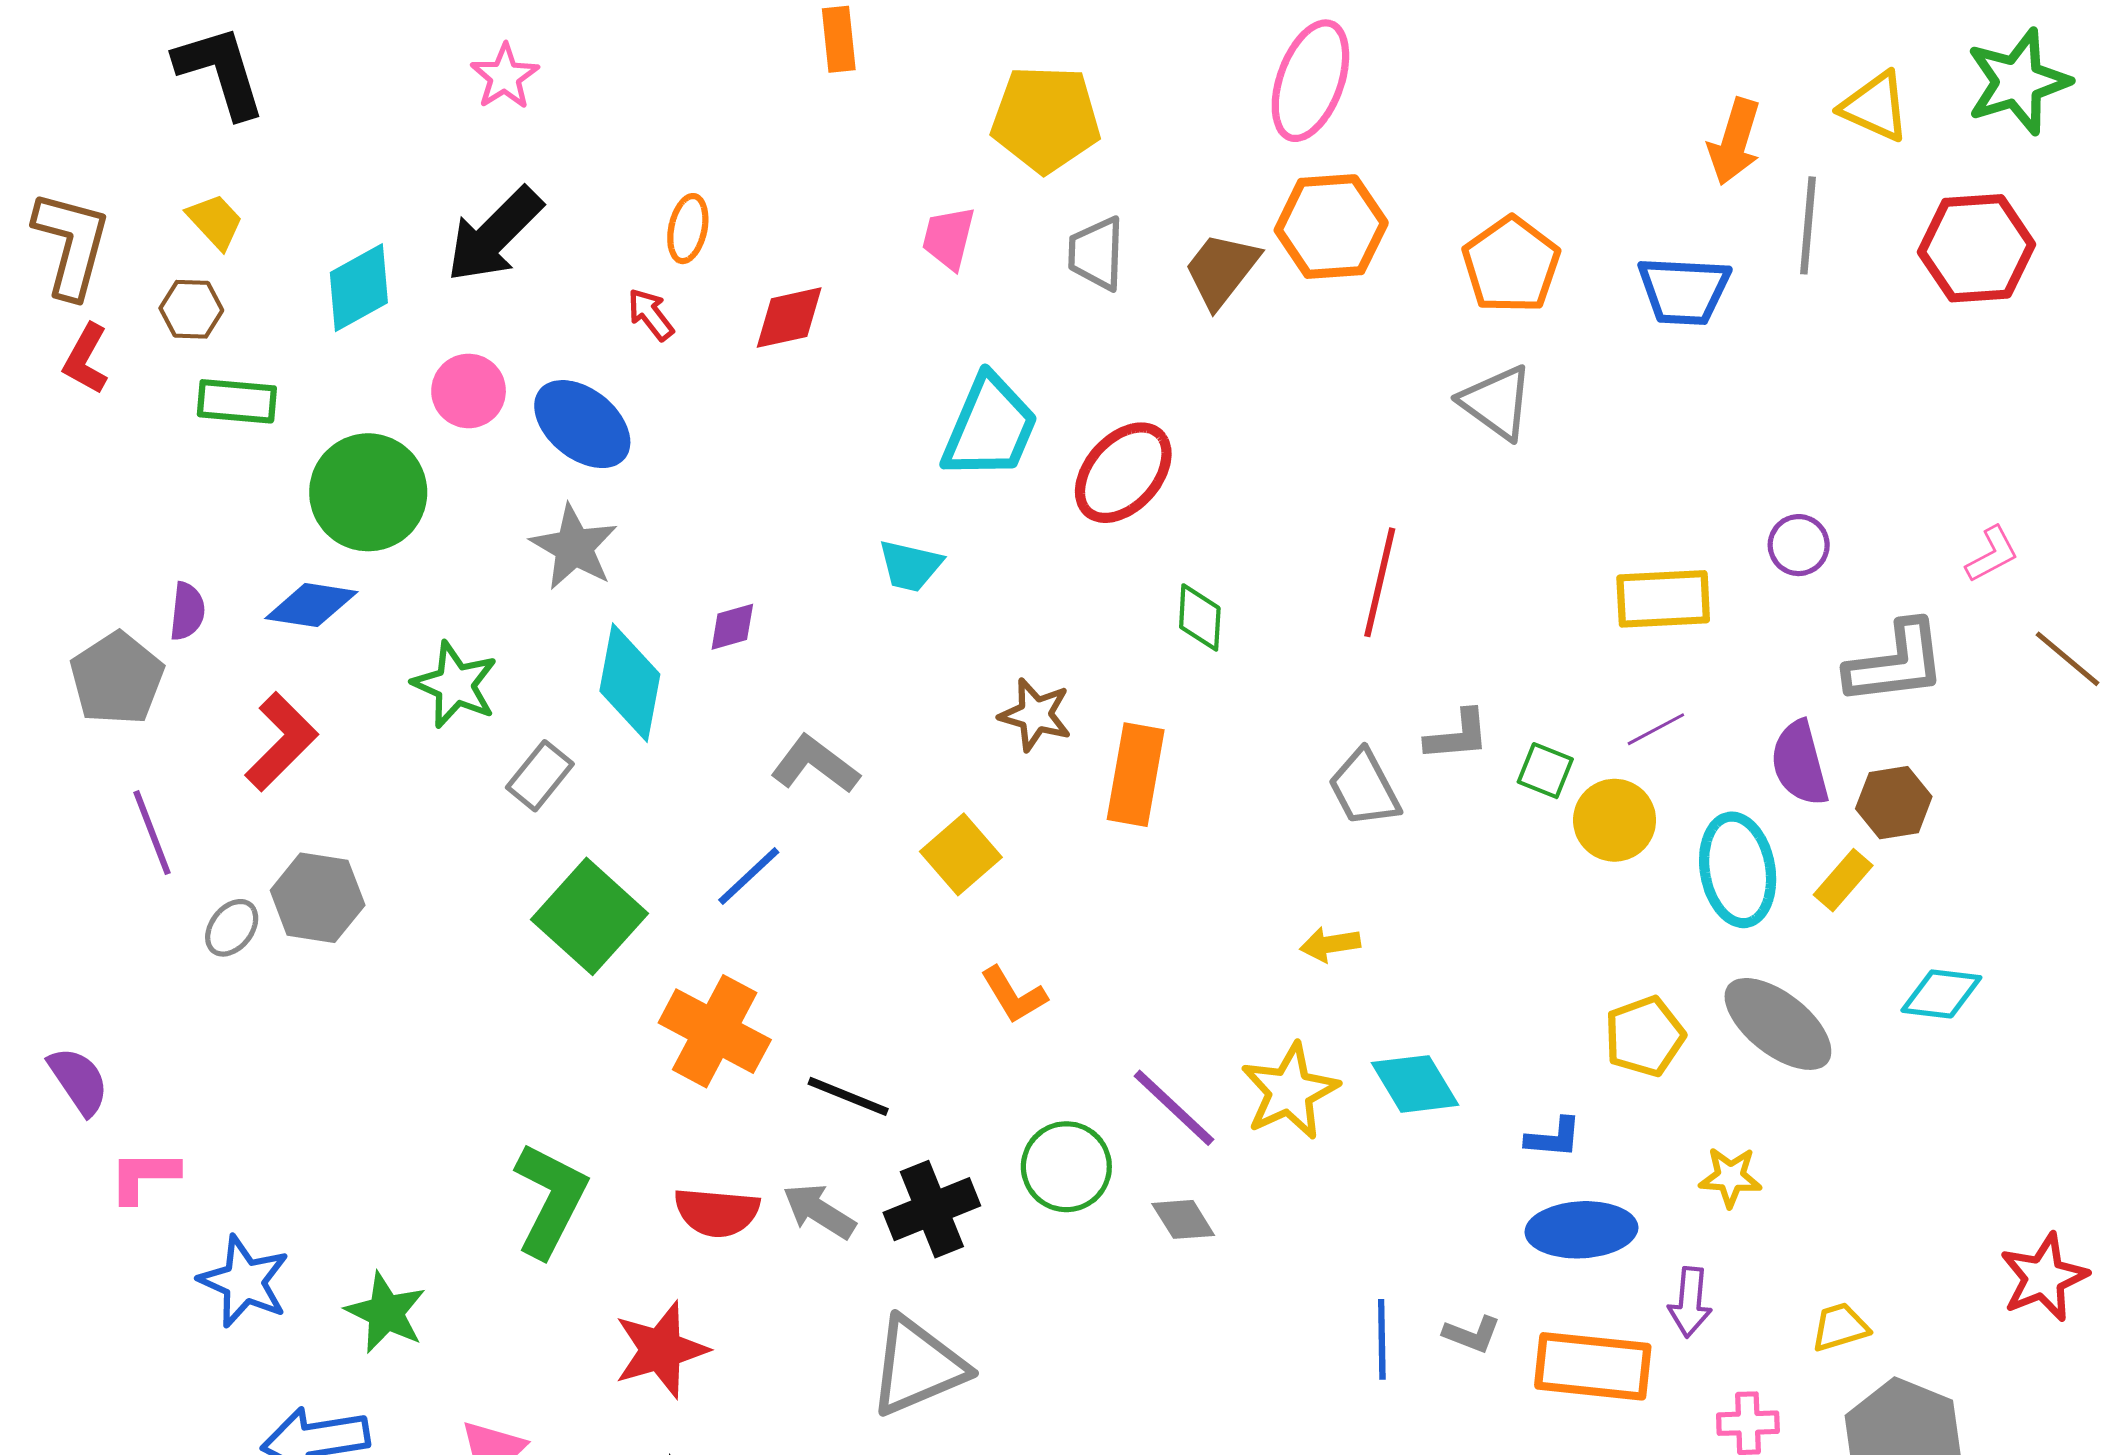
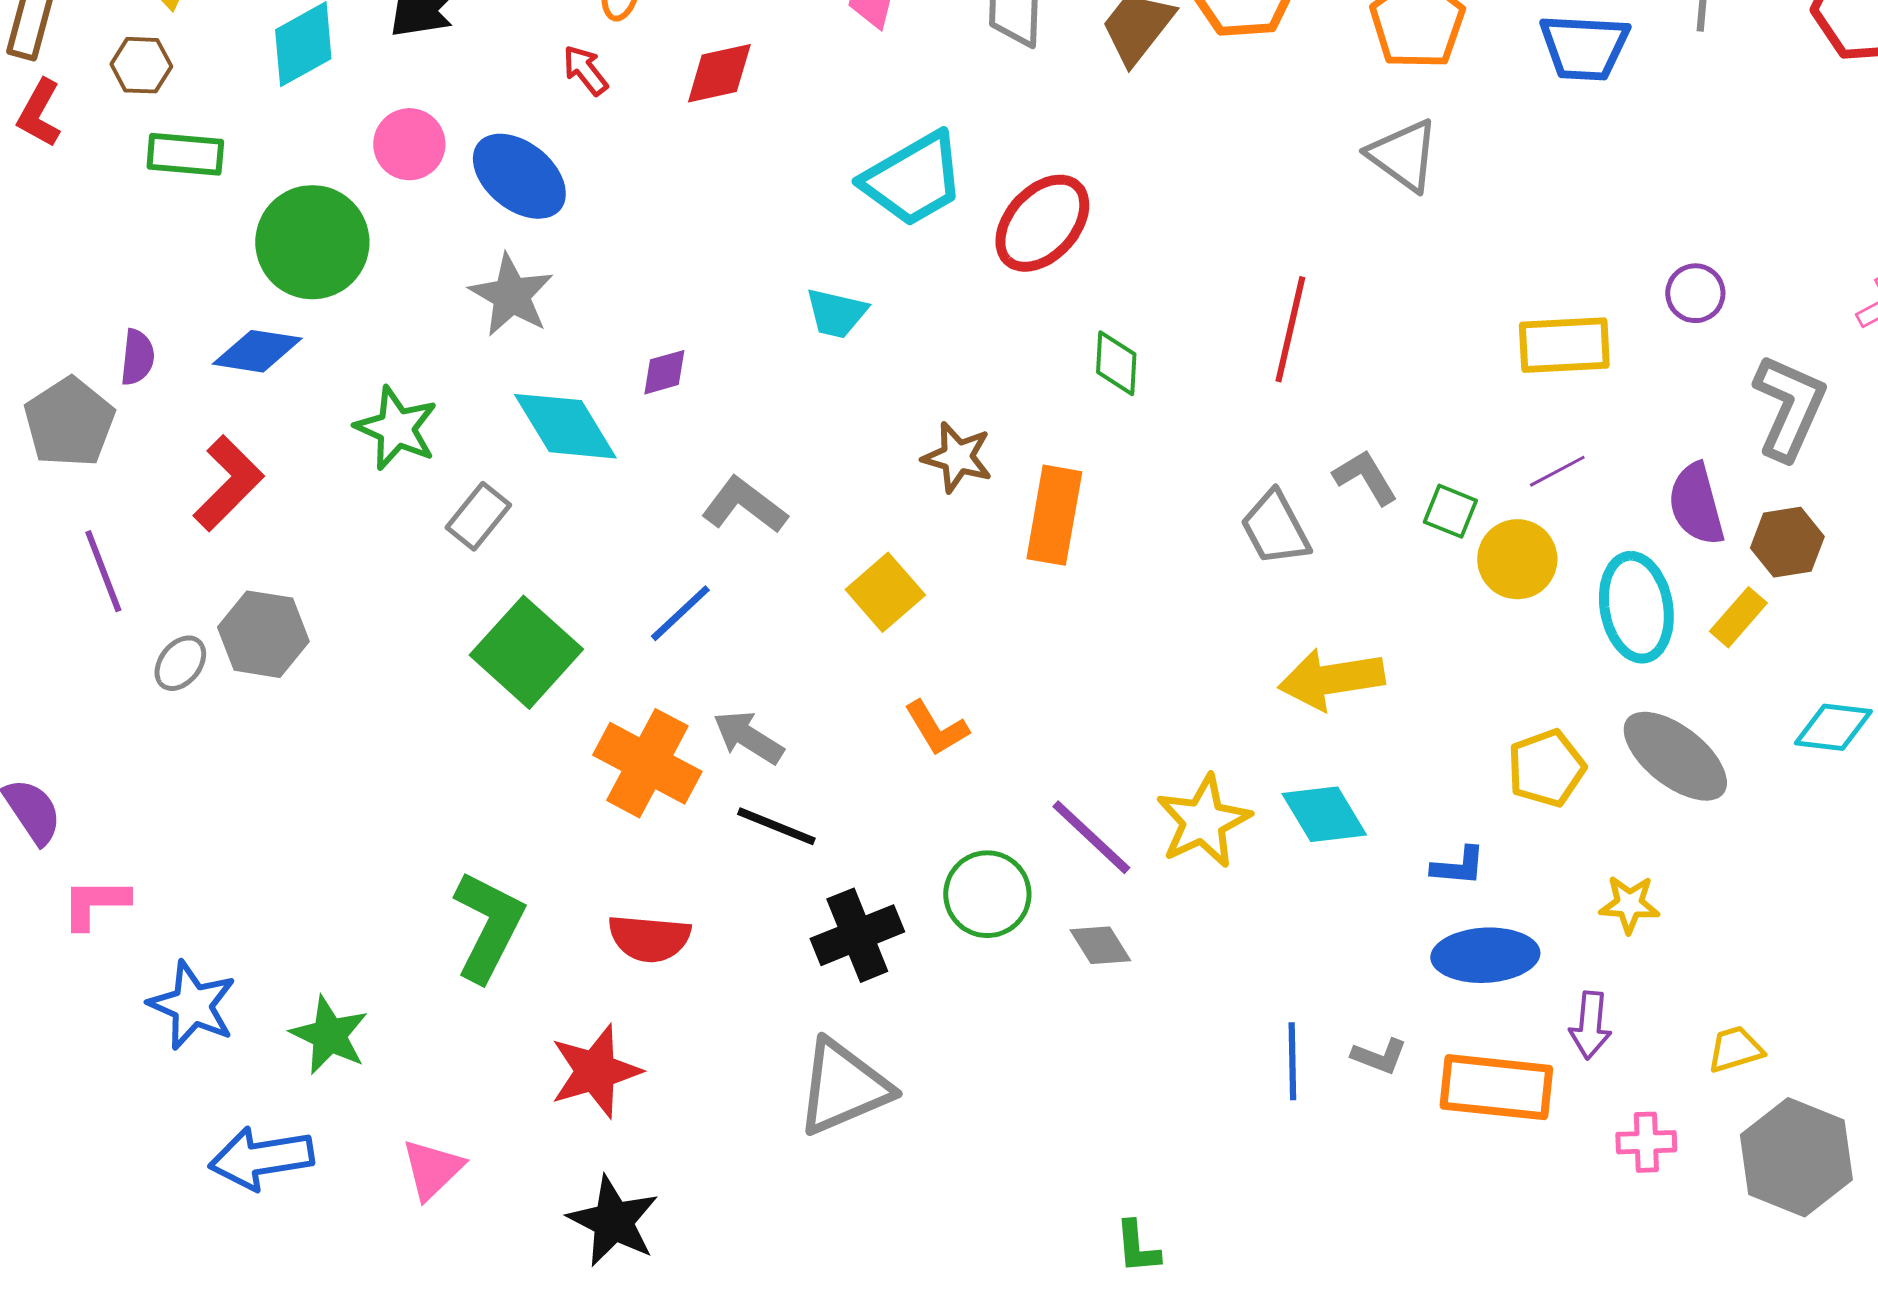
cyan trapezoid: (990, 427) -> (913, 179), turned 37
gray L-shape: (1896, 663) -> (1789, 407), turned -59
cyan diamond: (630, 683) -> (565, 426), turned -42
gray L-shape: (1457, 735) -> (1365, 477), turned -116
yellow arrow: (1330, 944) -> (1331, 679), moved, size x1.8
gray arrow: (819, 1211) -> (748, 737), moved

